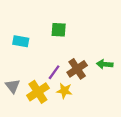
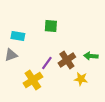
gray triangle: (13, 86) -> (11, 55), moved, turned 48
yellow star: (64, 91) -> (81, 79), moved

